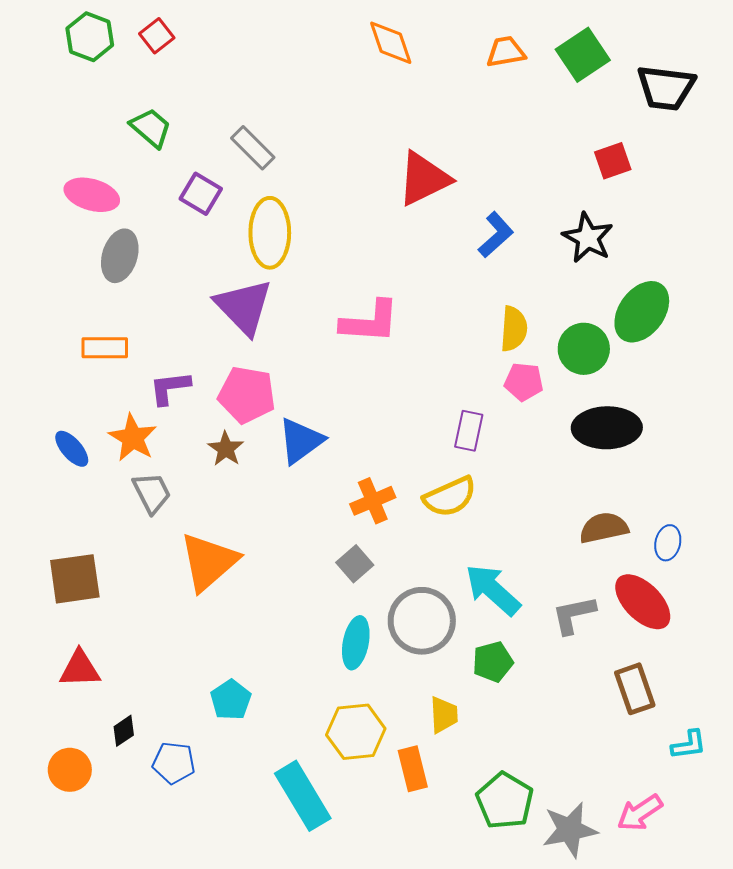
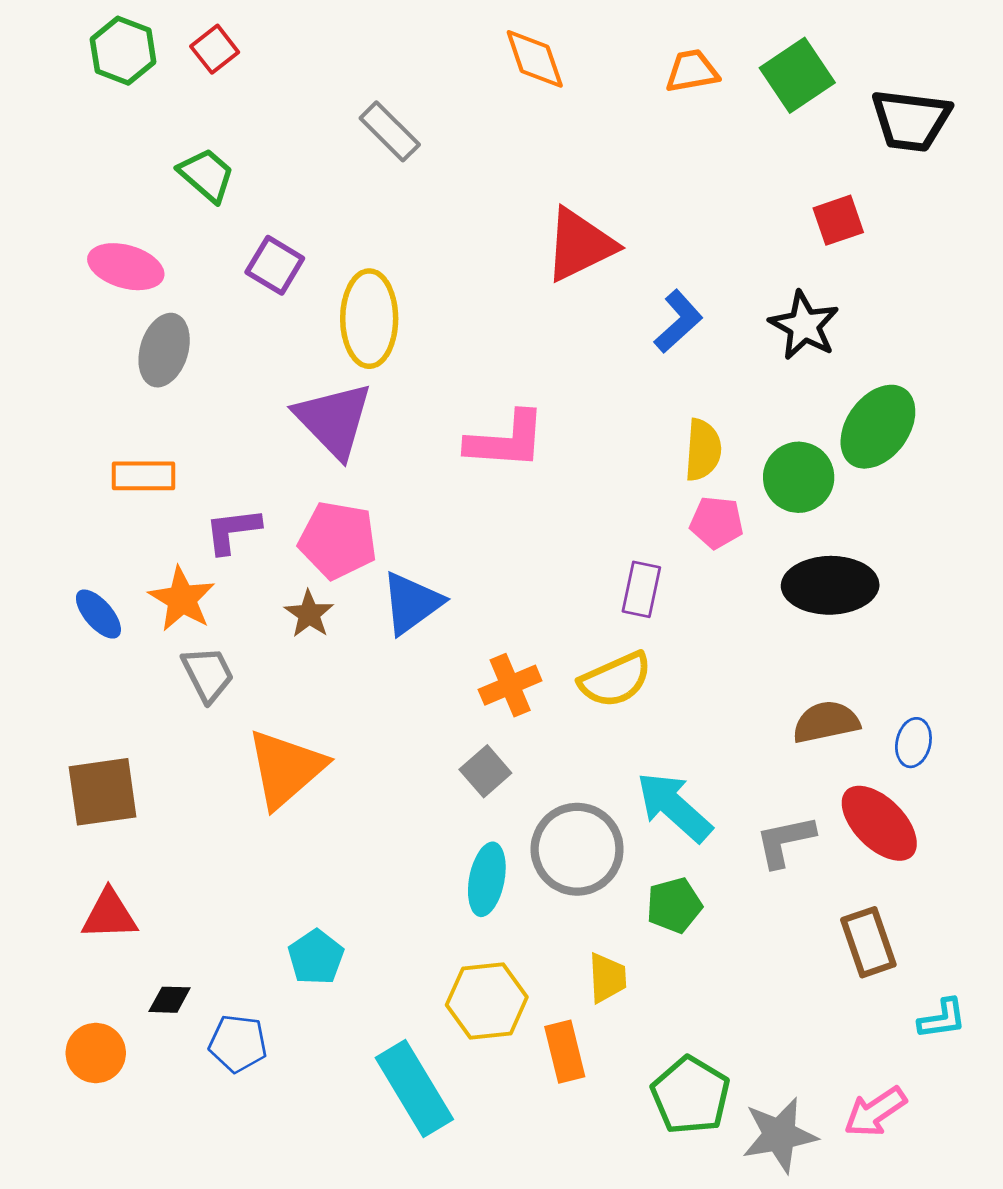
gray rectangle: (253, 148) -> (390, 131), moved
black diamond: (124, 731) -> (170, 1000), turned 36

